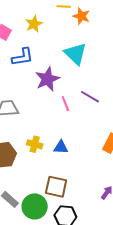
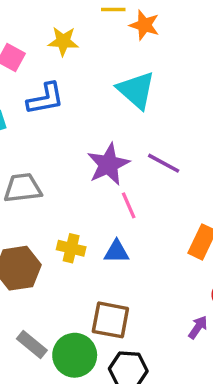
yellow star: (34, 24) -> (63, 41), turned 30
purple star: (47, 79) -> (108, 164), moved
pink line: (65, 104) -> (129, 205), moved

